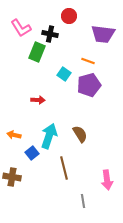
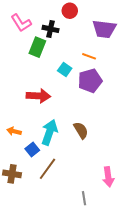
red arrow: (38, 100) -> (38, 96), size x1.6
brown line: (64, 168) -> (47, 169), moved, turned 50

